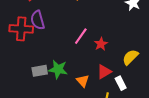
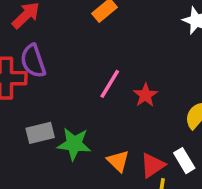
gray rectangle: (40, 71) -> (40, 133), moved
red triangle: (104, 72) -> (153, 165), moved

